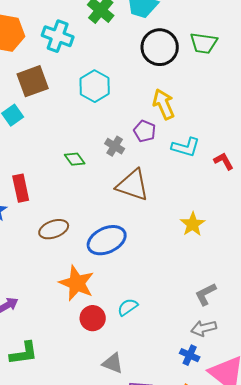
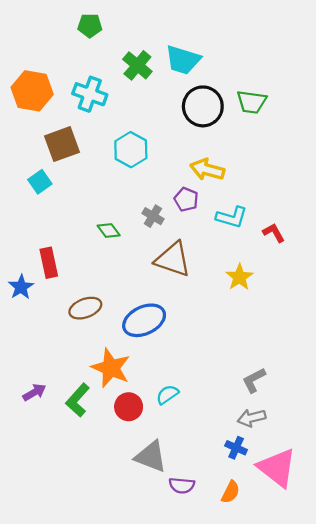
yellow arrow: (164, 104) -> (207, 170), turned -52
yellow star: (193, 224) -> (239, 277), moved
green L-shape: (24, 353) -> (78, 400), moved, turned 140
gray triangle: (113, 363) -> (151, 457), size x1.4

